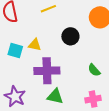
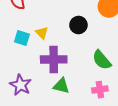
yellow triangle: (35, 45) -> (42, 33), turned 32
green semicircle: (94, 70) -> (102, 60), size x1.5

